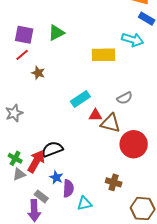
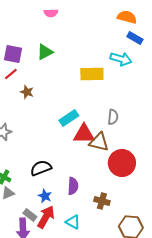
gray semicircle: (125, 98) -> (113, 117), turned -56
red triangle: (95, 115) -> (84, 134), size x1.6
red arrow: (36, 161) -> (46, 217), moved
purple semicircle: (68, 188) -> (73, 186), moved
cyan triangle: (84, 204) -> (73, 222), turned 42

